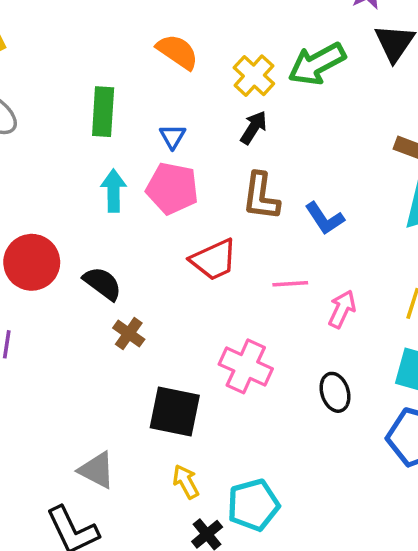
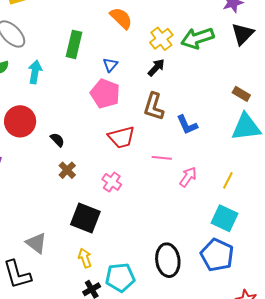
cyan arrow: (114, 191) -> (35, 72), moved
black semicircle: (102, 283) -> (57, 140), size x0.7
pink cross: (246, 366) -> (112, 182), moved, size x0.7
black ellipse: (335, 392) -> (168, 260), moved, size x1.5

